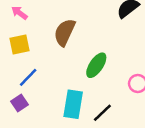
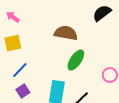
brown semicircle: (65, 32) -> (66, 33), moved, turned 75
purple square: (20, 103) -> (23, 91), moved

